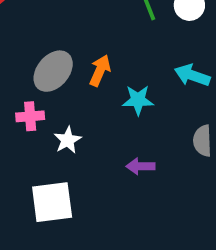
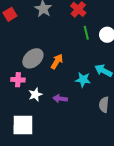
cyan star: (138, 100) -> (83, 80), moved
purple arrow: (140, 166) -> (60, 99), moved

